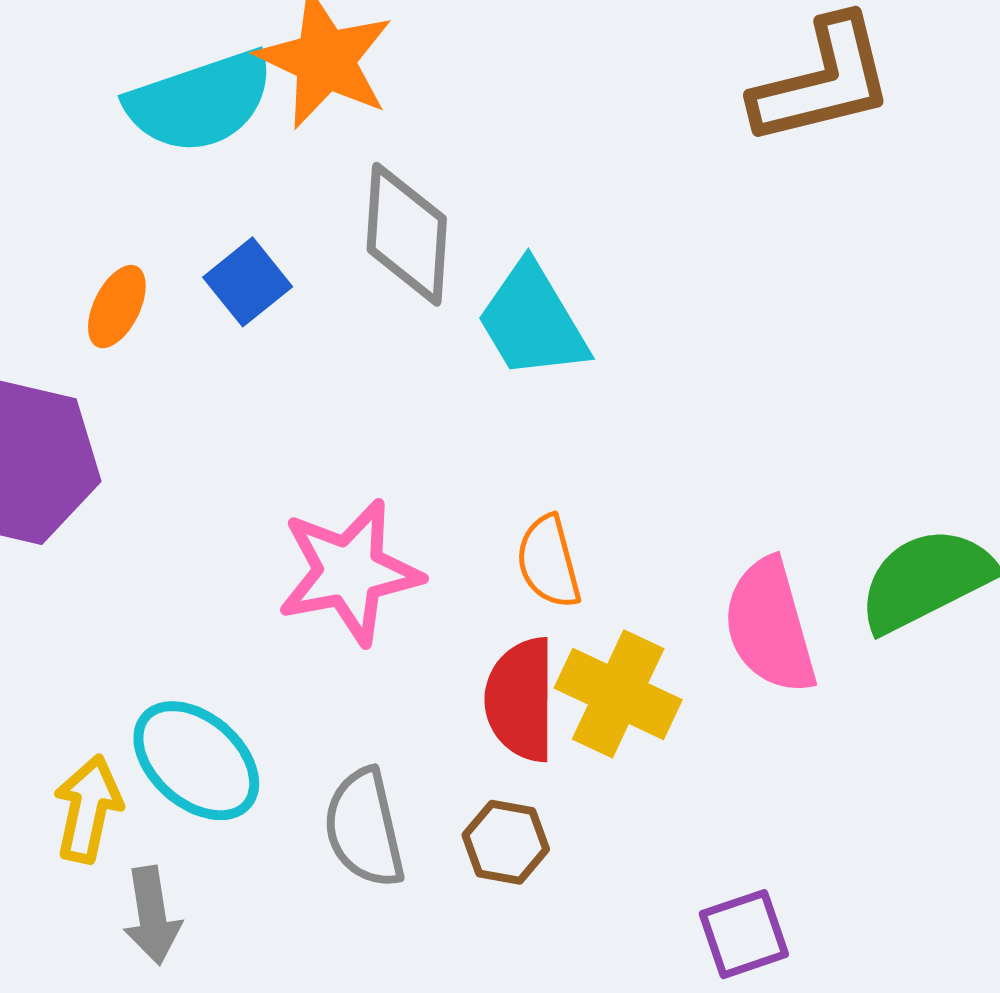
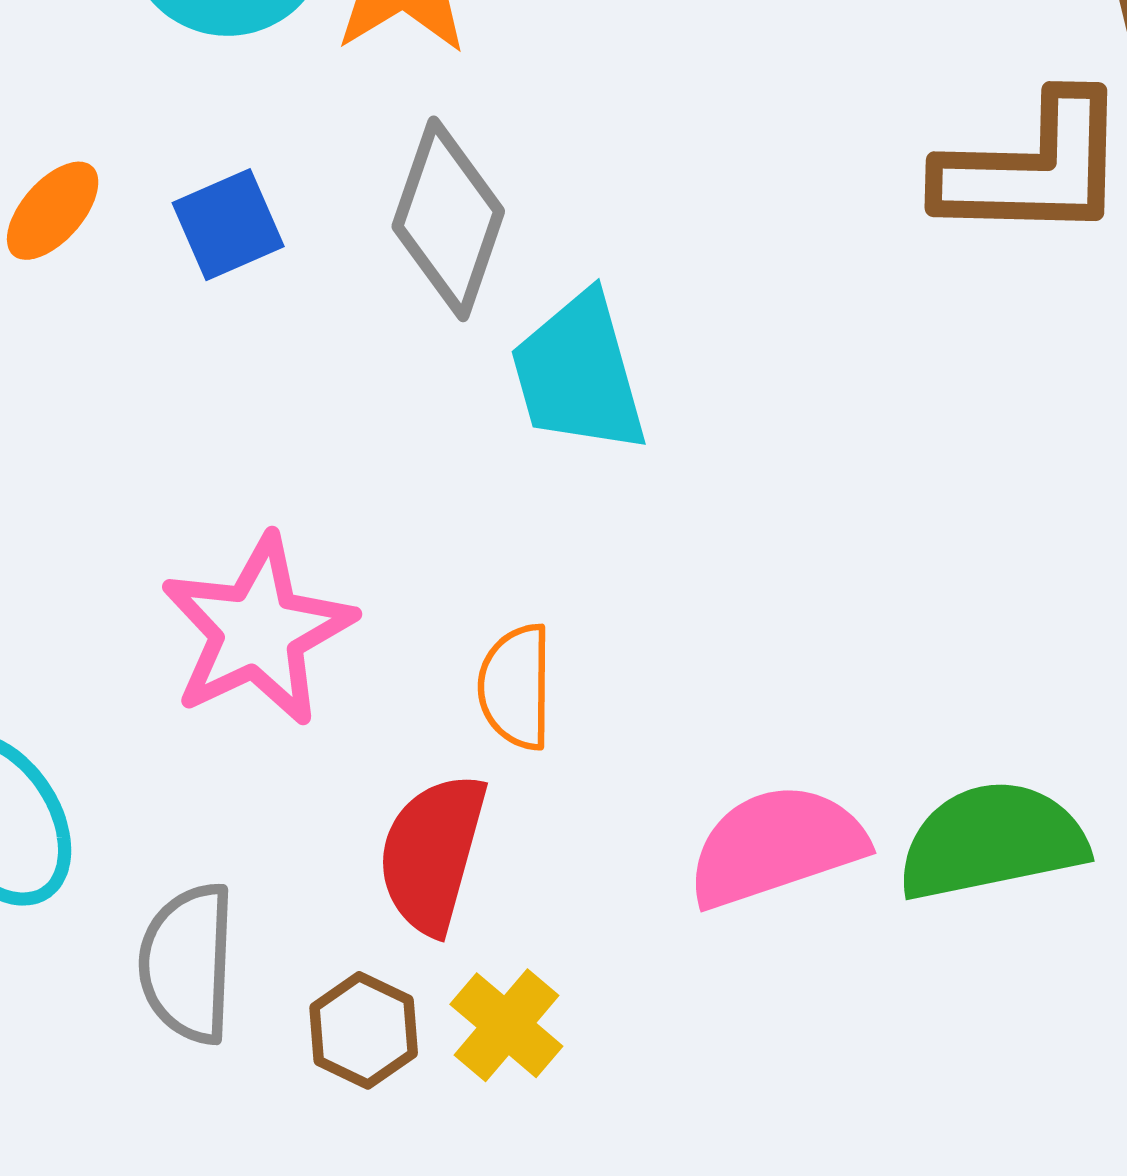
pink star: (349, 572) -> (258, 631), turned -30
pink semicircle: (770, 626) -> (776, 846), turned 72
yellow cross: (618, 694) -> (506, 1025), moved, size x0.7

